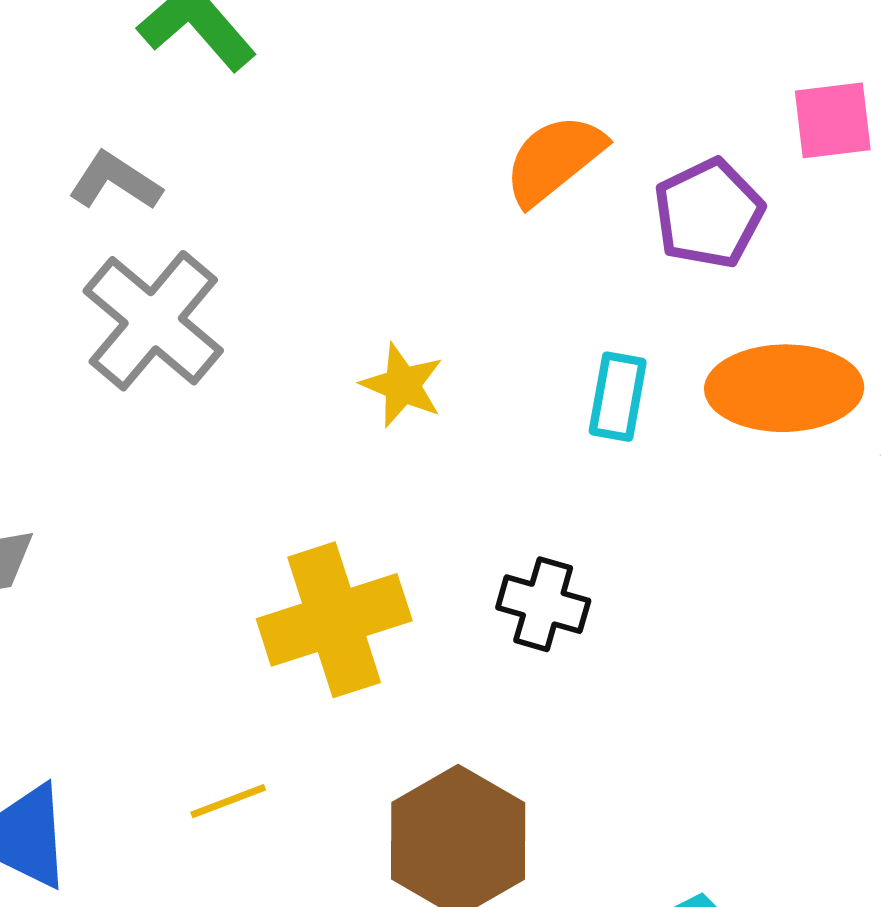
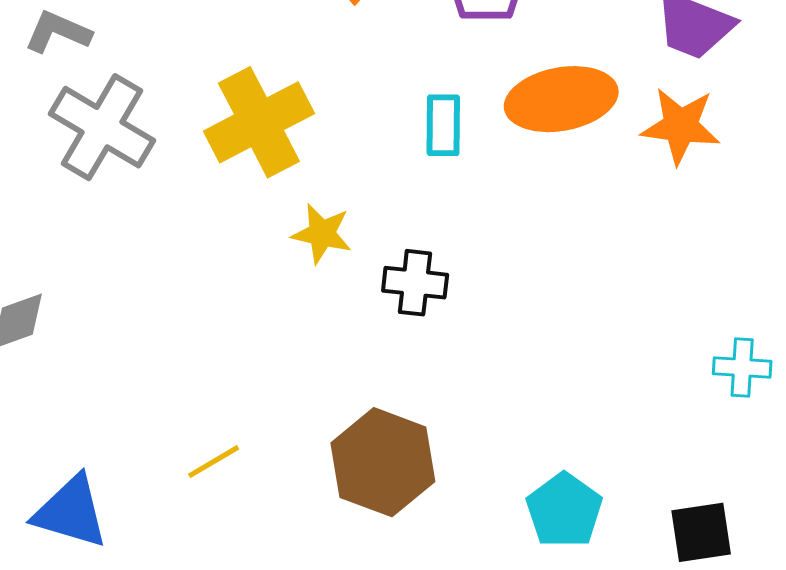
yellow star: (402, 385) -> (322, 234), moved
yellow cross: (334, 620) -> (259, 122), moved

